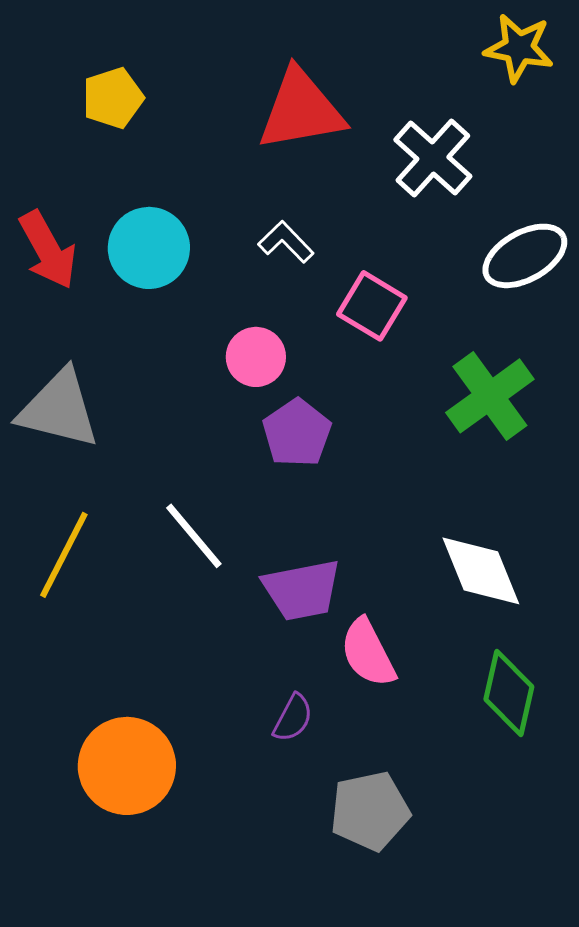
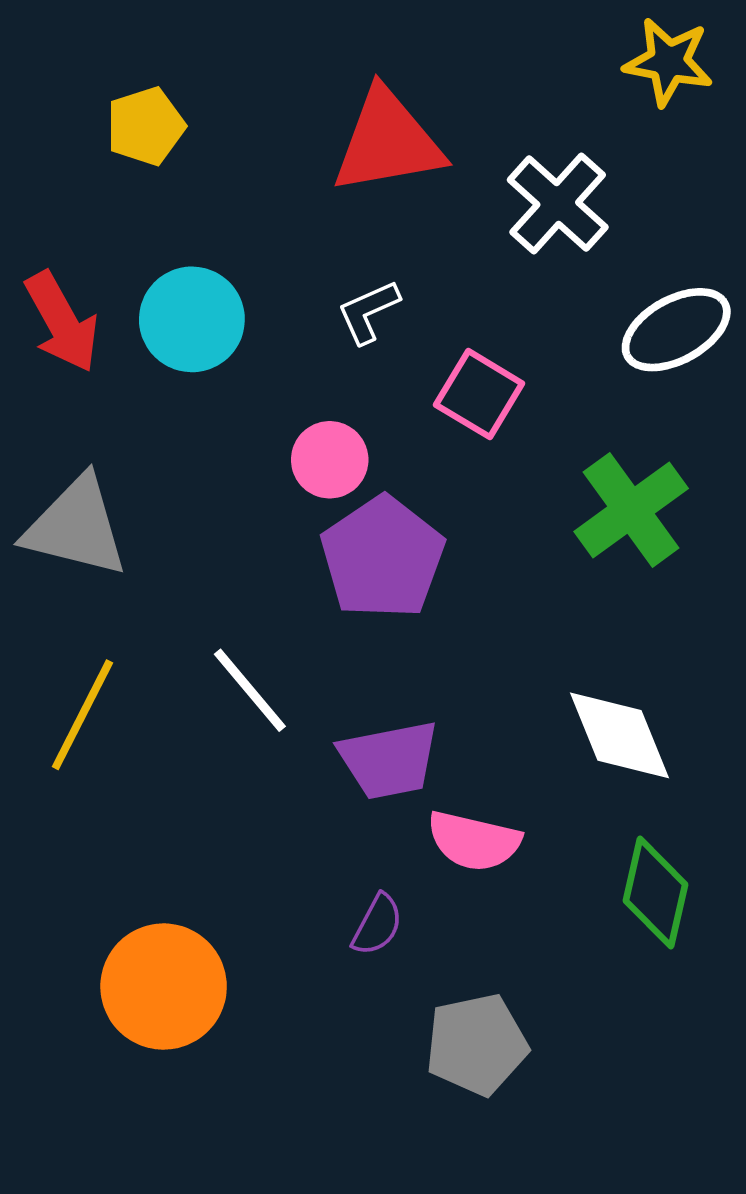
white L-shape: (286, 242) -> (368, 312), turned -70
purple pentagon: (297, 433) -> (383, 558), size x1.4
pink semicircle: (368, 653) -> (474, 841), turned -50

